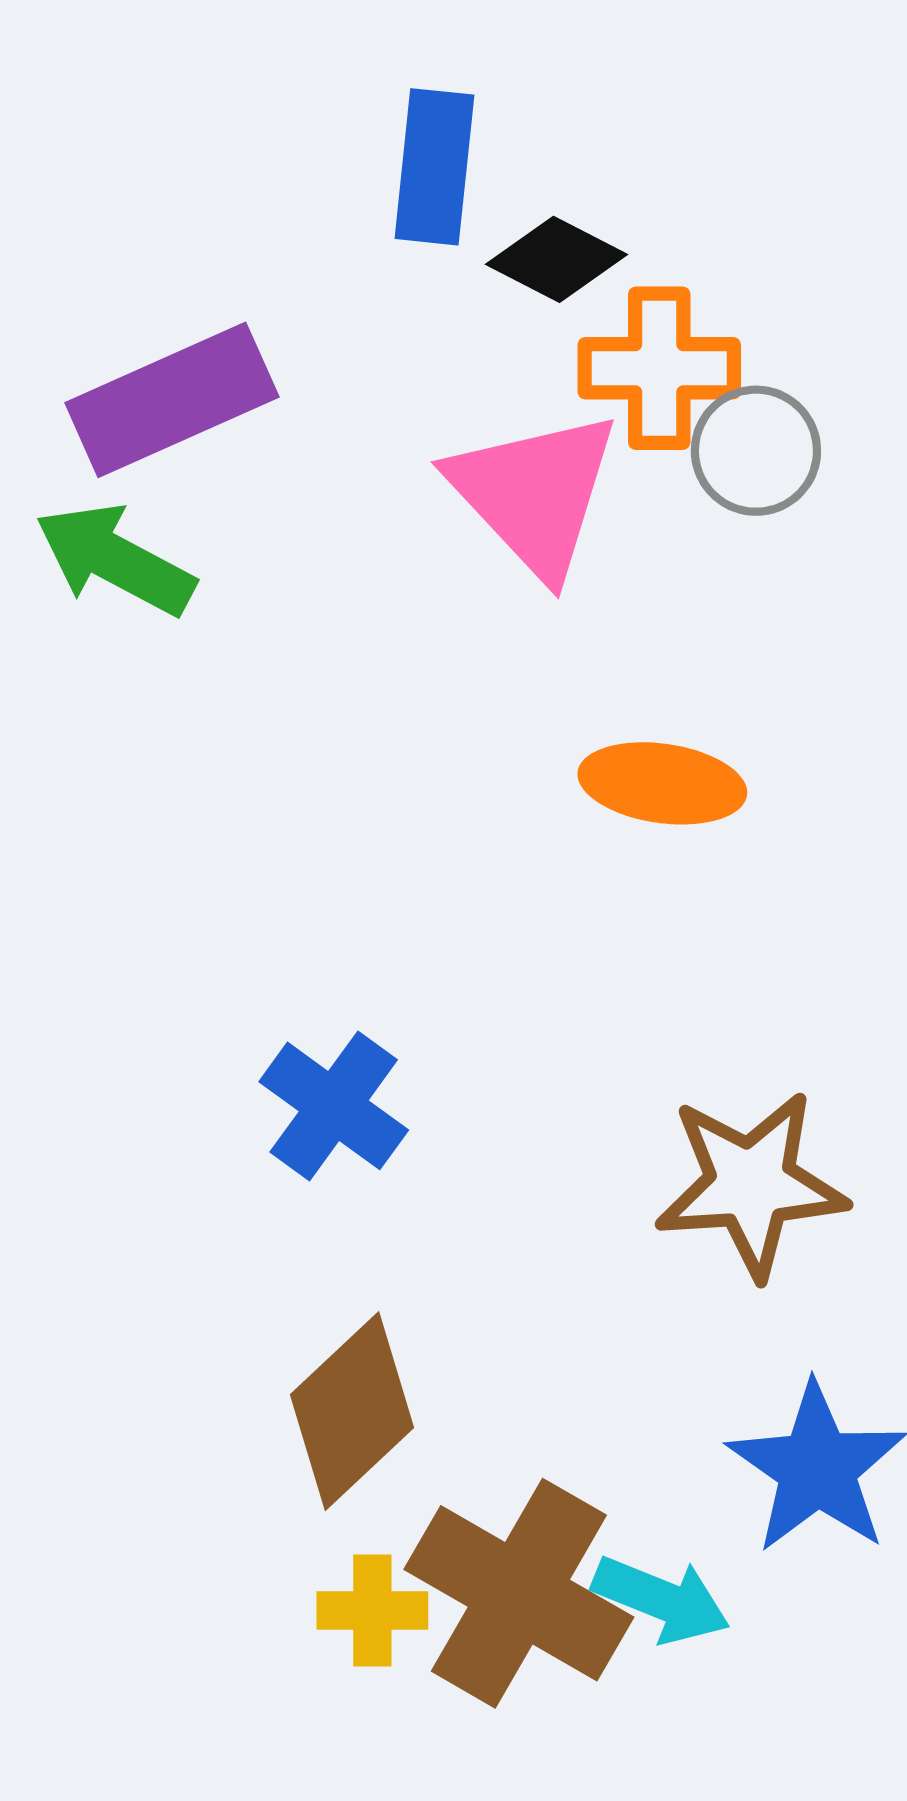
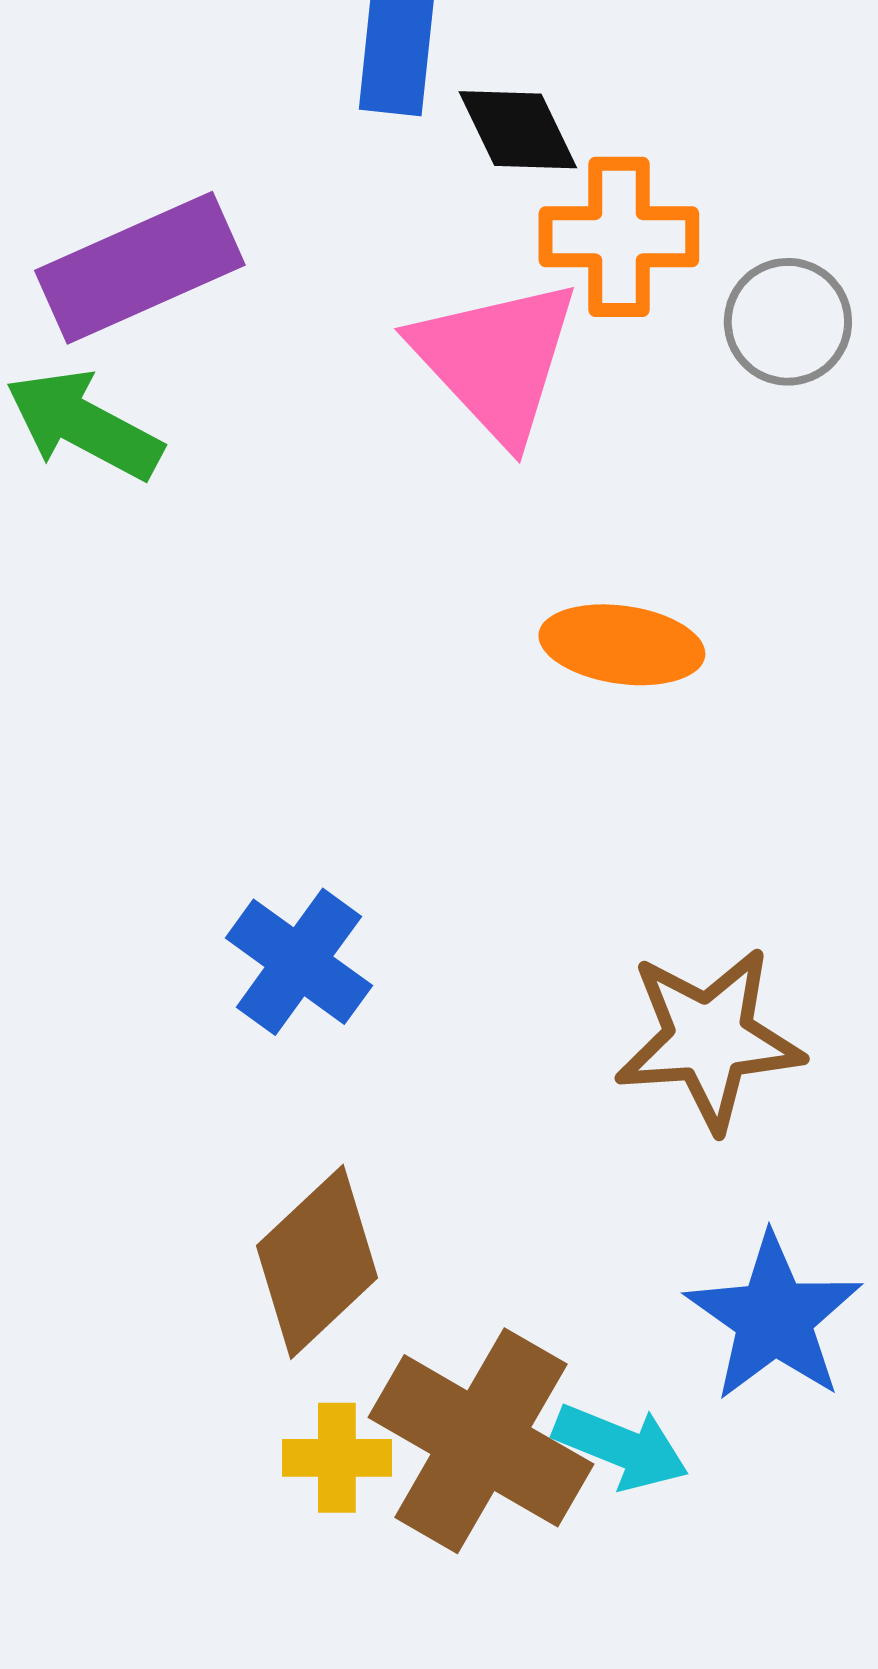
black diamond: (557, 259) -> (518, 130), turned 37
gray circle: (756, 451) -> (788, 322), moved

